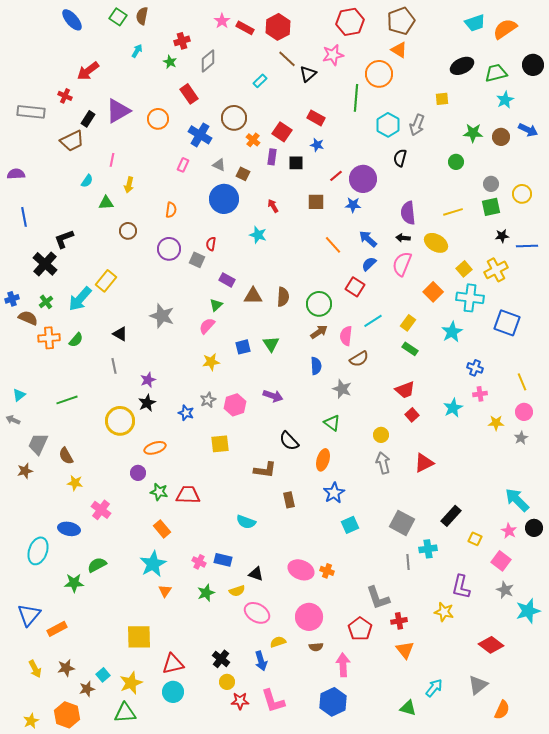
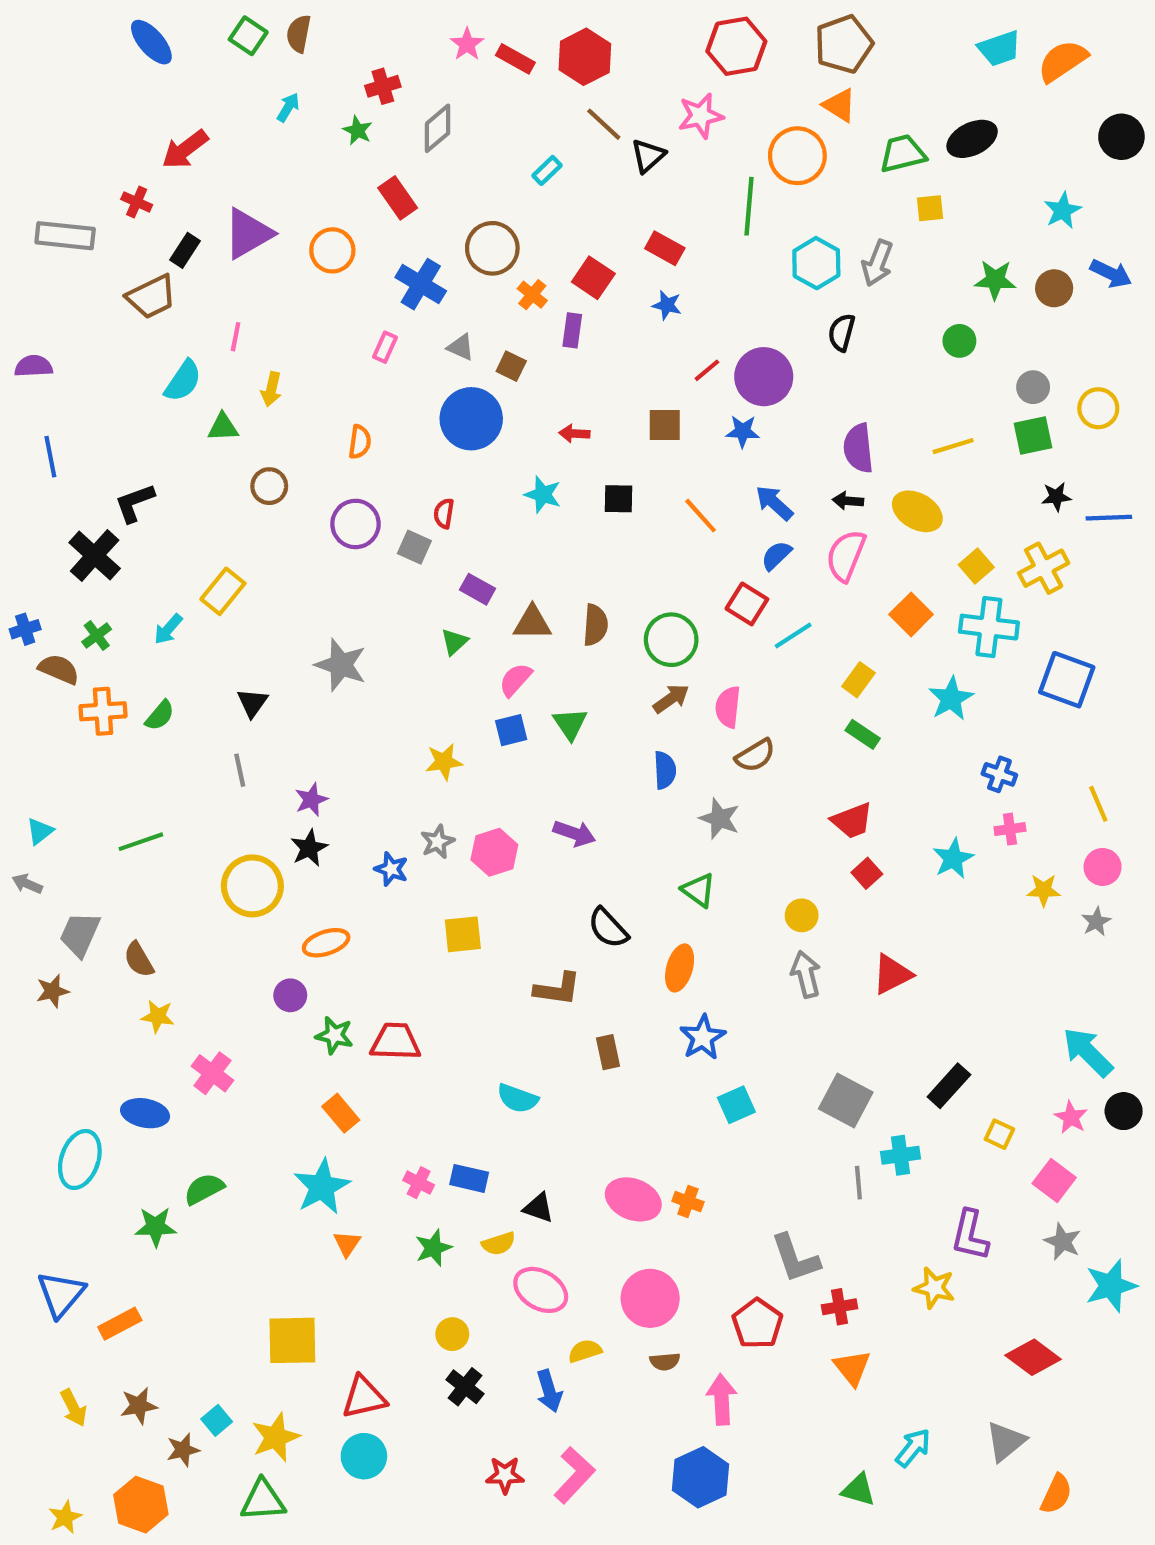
green trapezoid: (496, 73) -> (903, 154), moved
black square: (296, 163) -> (619, 499), moved
cyan semicircle: (87, 181) -> (183, 381), size x1.5
red arrow: (273, 206) -> (574, 433), turned -56
cyan arrow: (80, 299) -> (168, 629), size x0.6
cyan line: (373, 321) -> (793, 635), moved
pink semicircle: (207, 326) -> (515, 680), moved
black triangle: (120, 334) -> (252, 703), turned 35
yellow circle: (227, 682) -> (452, 1334), moved
pink L-shape: (273, 701) -> (574, 1475), turned -120

